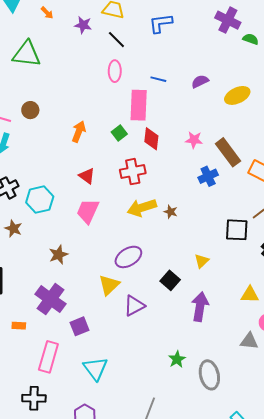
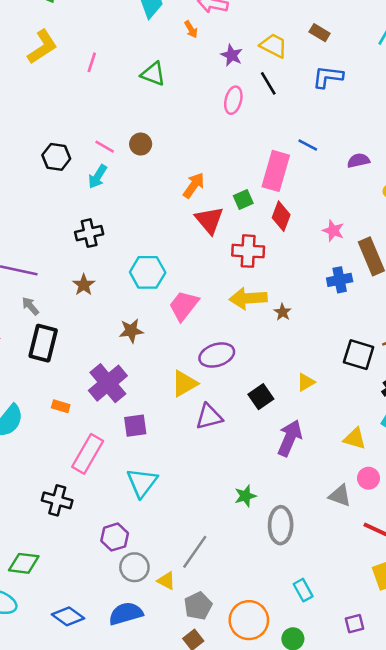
green triangle: (27, 54) -> (153, 74), size x0.7
pink ellipse: (115, 71) -> (233, 100), moved
red triangle: (87, 176) -> (209, 220), moved, size x1.4
cyan hexagon: (40, 200) -> (148, 272), moved
pink trapezoid: (88, 211) -> (184, 306), moved

